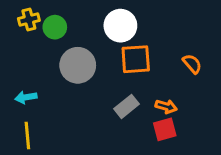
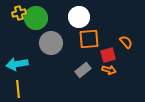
green circle: (55, 27) -> (36, 18), size x1.5
cyan arrow: (26, 97) -> (17, 64), size x1.5
red square: (165, 129) -> (108, 55), moved

